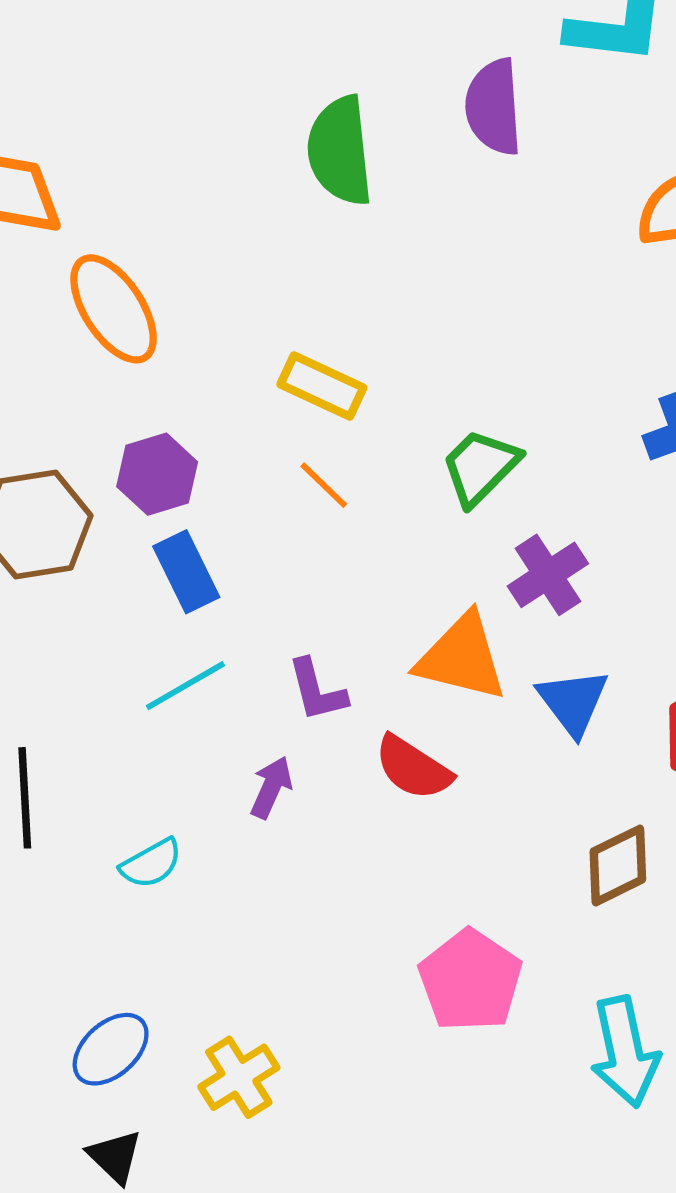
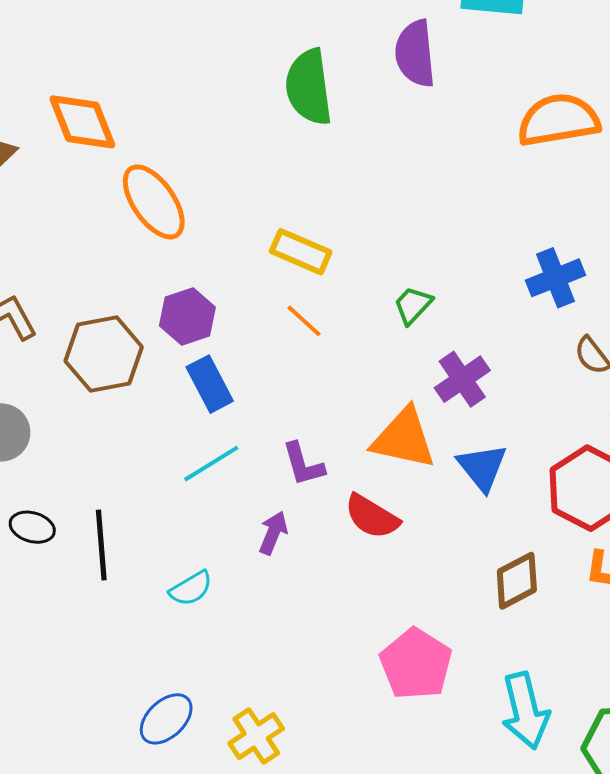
green trapezoid: (480, 467) -> (413, 305), size x0.7

